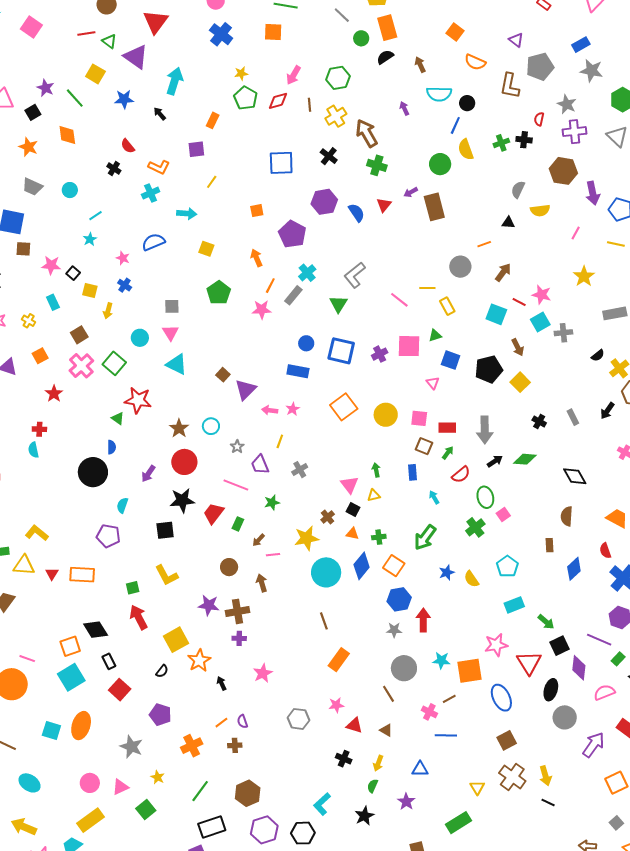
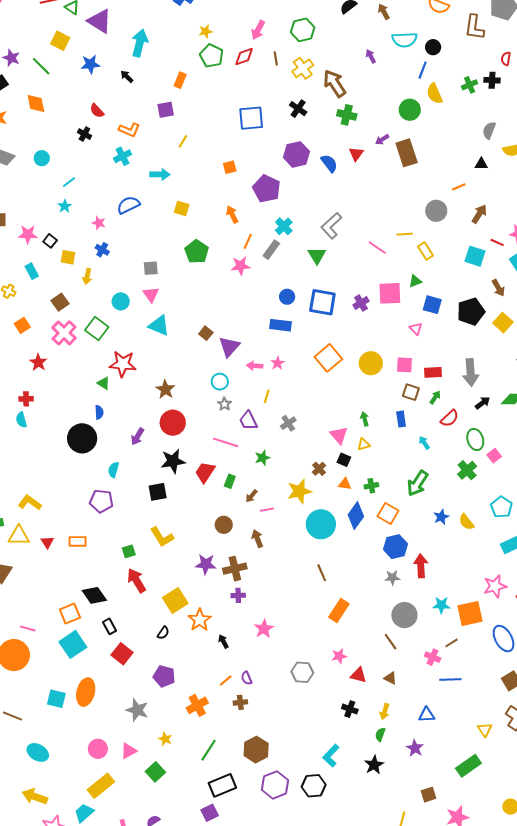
cyan circle: (211, 426) -> (220, 382), moved
orange rectangle: (82, 575) -> (77, 541), size x0.7

